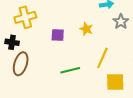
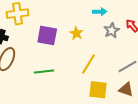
purple square: (58, 35) -> (47, 36), size x1.5
green line: (70, 70) -> (44, 71), moved

